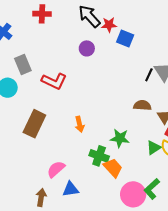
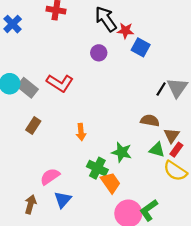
gray rectangle: (23, 64) -> (28, 88), moved, turned -36
brown rectangle: (34, 124) -> (33, 125), size x0.6
green triangle: (154, 148) -> (157, 150), moved, turned 42
blue triangle: (71, 189) -> (63, 200), turned -48

